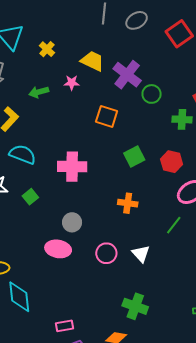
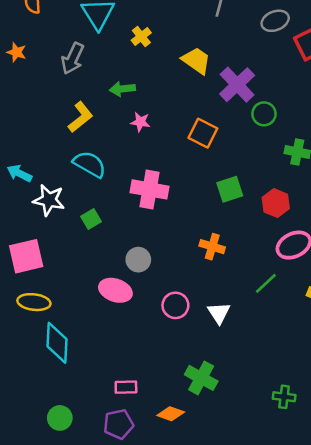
gray ellipse: (137, 20) -> (275, 21), moved
pink star: (72, 83) -> (140, 122), moved
pink rectangle: (64, 326) -> (126, 387), moved

